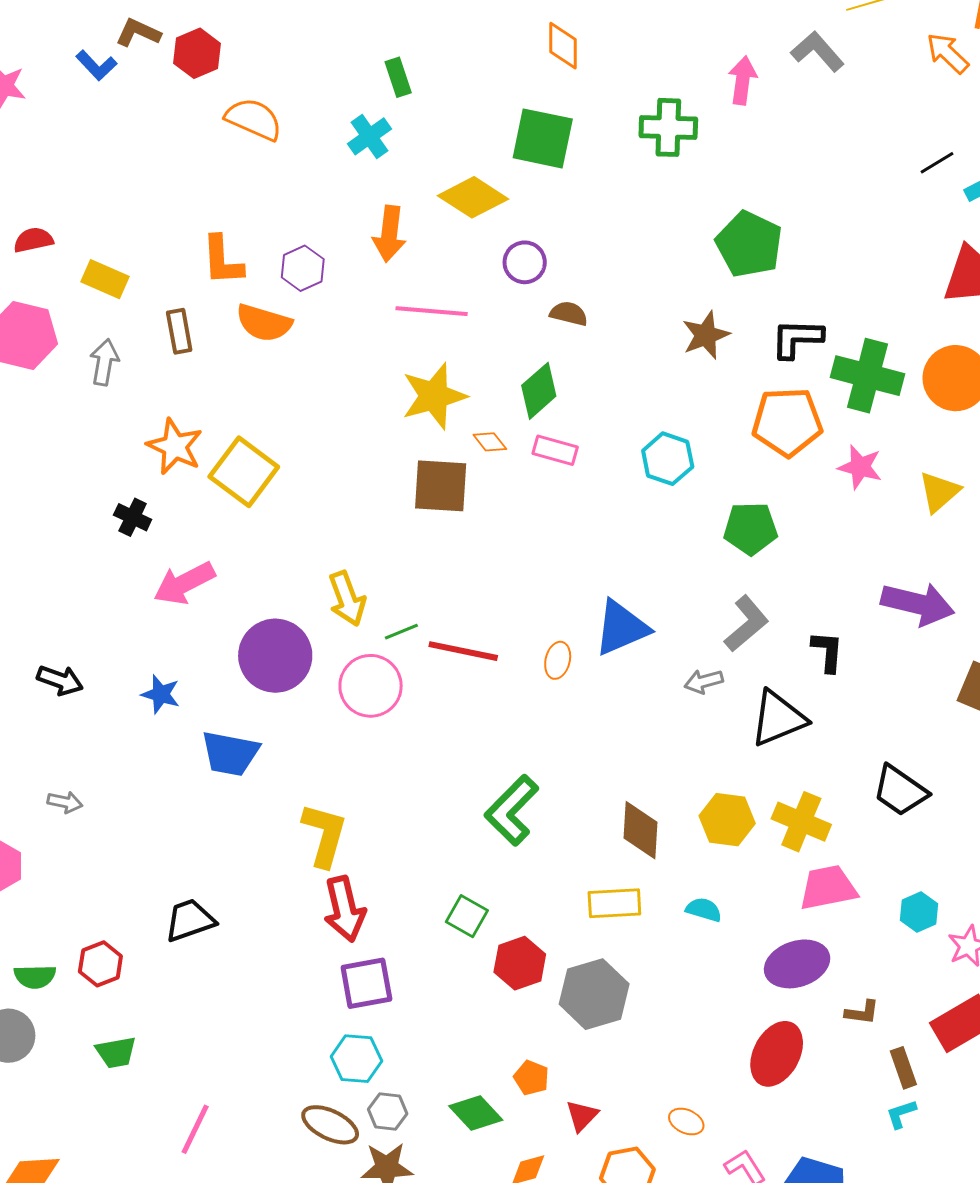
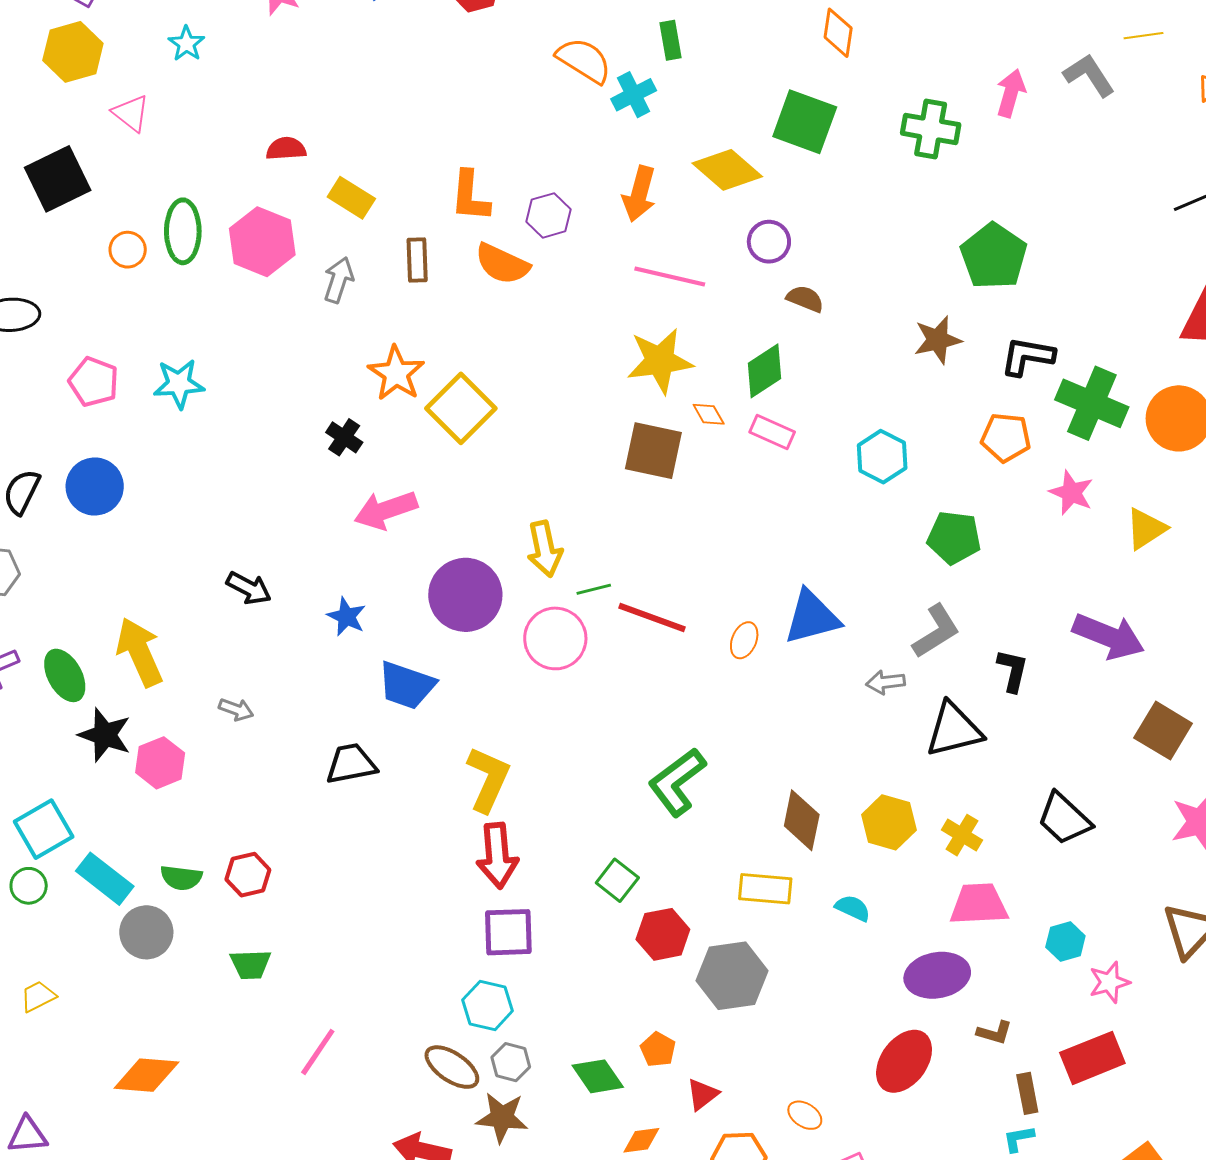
orange semicircle: (254, 119) -> (584, 60), moved
orange pentagon: (787, 422) -> (1006, 437), size x0.7
yellow cross: (801, 822) -> (962, 835), size x0.7
black trapezoid: (190, 920) -> (351, 764), moved

